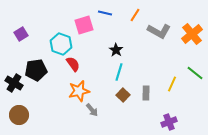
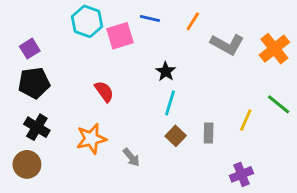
cyan hexagon: (61, 44) -> (87, 21), moved
black pentagon: (36, 70) -> (34, 83), moved
black cross: (14, 83) -> (37, 127), moved
orange star: (79, 91) -> (91, 139), moved

